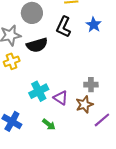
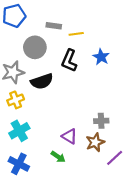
cyan cross: (39, 91) -> (19, 131), moved
green arrow: (49, 124) -> (58, 157), moved

